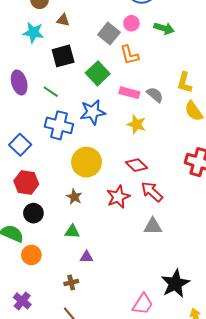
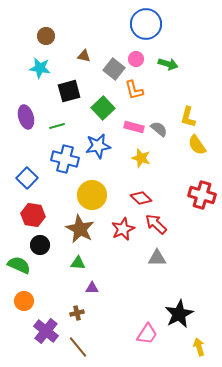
brown triangle: (63, 20) -> (84, 56), moved
green line: (51, 92) -> (57, 126), turned -49
brown star: (74, 197) -> (80, 229), size x1.8
orange circle: (31, 255) -> (24, 301), moved
purple cross: (22, 301) -> (46, 331), moved, size x1.4

